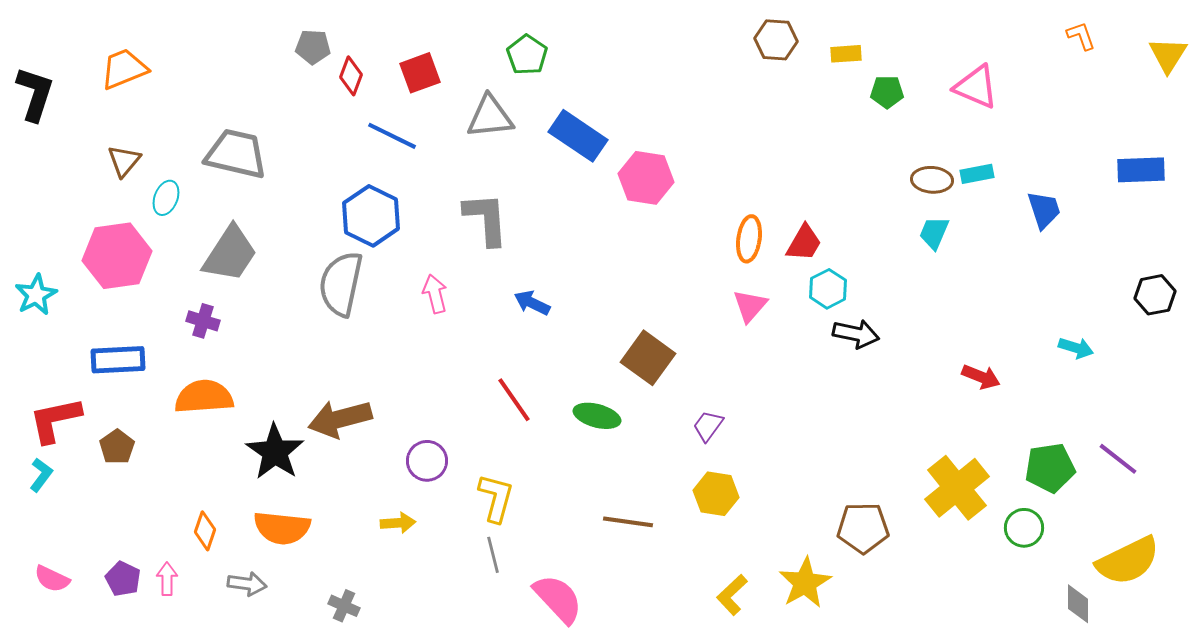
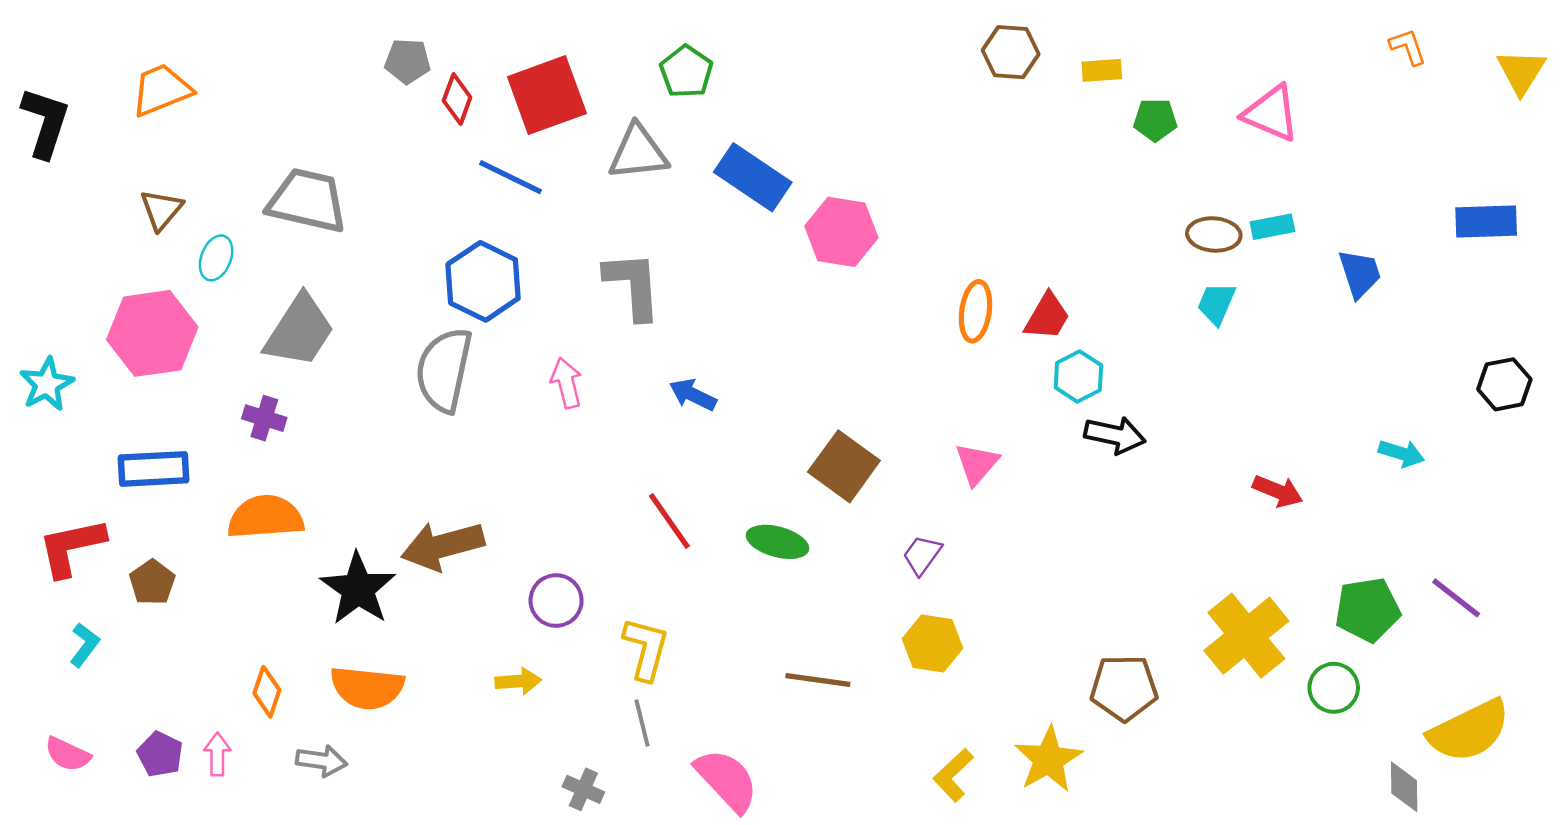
red square: (420, 73) -> (547, 95), size x1.5
pink triangle: (750, 306) -> (977, 464), moved
cyan L-shape: (41, 475) -> (85, 645), moved
gray cross: (344, 606) -> (583, 789), moved

